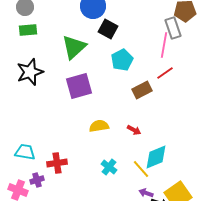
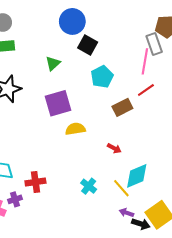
green triangle: (74, 47) -> (53, 63), size x0.6
yellow semicircle: (99, 126) -> (75, 129), moved

